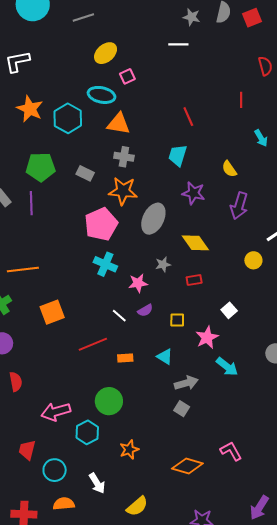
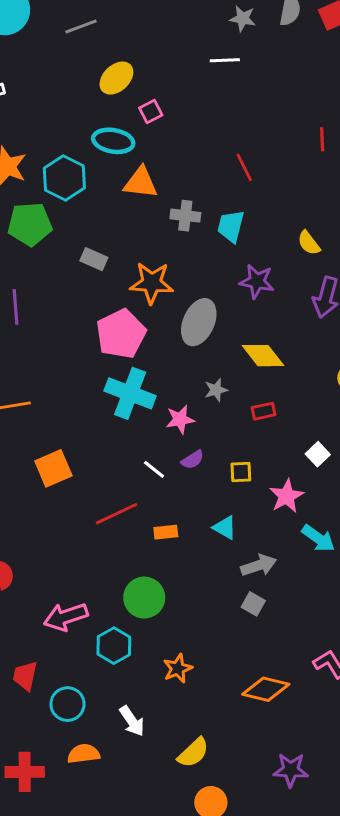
gray cross: (124, 157) -> (185, 216), moved
green pentagon: (41, 167) -> (30, 224), moved
cyan cross: (105, 264) -> (130, 393), size x1.4

